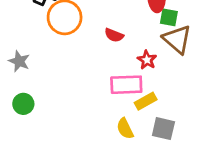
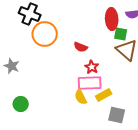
red star: (147, 60) -> (92, 67), moved
green circle: (23, 104) -> (21, 104), moved
yellow semicircle: (125, 129) -> (81, 97), moved

